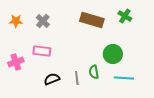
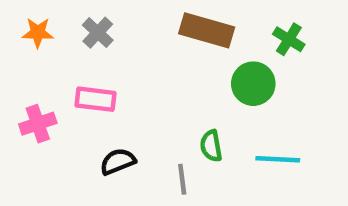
green cross: (125, 16) -> (289, 39), moved
green circle: (113, 54) -> (253, 84), moved
gray line: (77, 78) -> (182, 179), moved

